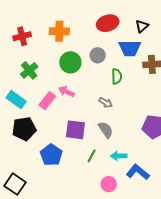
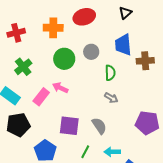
red ellipse: (108, 23) -> (84, 17), moved
black triangle: (142, 26) -> (125, 13), moved
blue trapezoid: (130, 48) -> (123, 45), turned 85
gray arrow: (106, 103) -> (111, 98), moved

